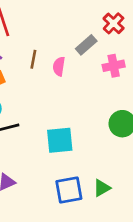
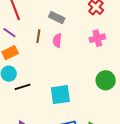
gray rectangle: (86, 45) -> (57, 17), moved, turned 70

